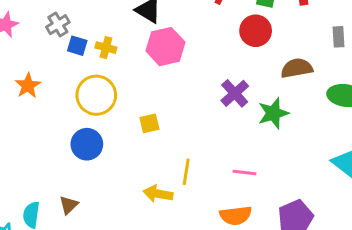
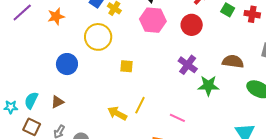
red circle: (256, 31) -> (192, 25), moved
purple cross: (235, 93) -> (188, 65), turned -30
blue circle: (87, 144) -> (67, 64), moved

